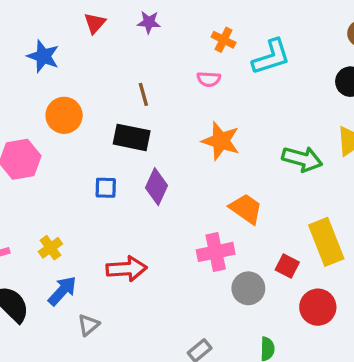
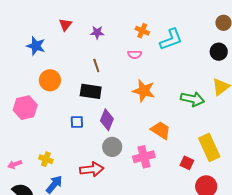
purple star: (149, 22) -> (97, 32), moved
yellow cross: (50, 248) -> (46, 159), turned -32
gray circle: (248, 288) -> (112, 147), moved

